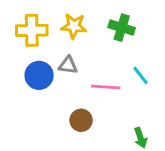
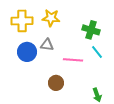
green cross: (122, 28) -> (91, 30), moved

